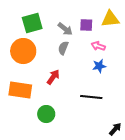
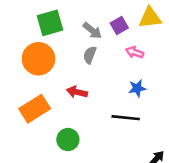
purple square: (86, 25) -> (119, 25), turned -32
blue star: (99, 66) -> (137, 88), moved
red arrow: (53, 77) -> (77, 92), turned -112
orange rectangle: (20, 90) -> (35, 109), turned -40

